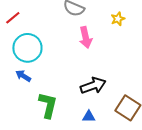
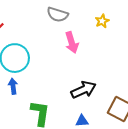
blue arrow: (23, 76) -> (13, 86), turned 56

